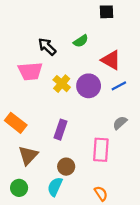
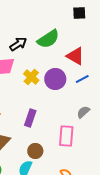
black square: (107, 12) -> (79, 13), moved
green semicircle: (81, 41) -> (48, 39), size x1.6
black arrow: (47, 47) -> (18, 44), turned 102

